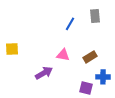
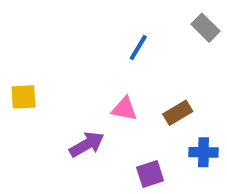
gray rectangle: (95, 16) -> (205, 28), moved, turned -40
purple square: (86, 88) -> (150, 174), moved, turned -32

